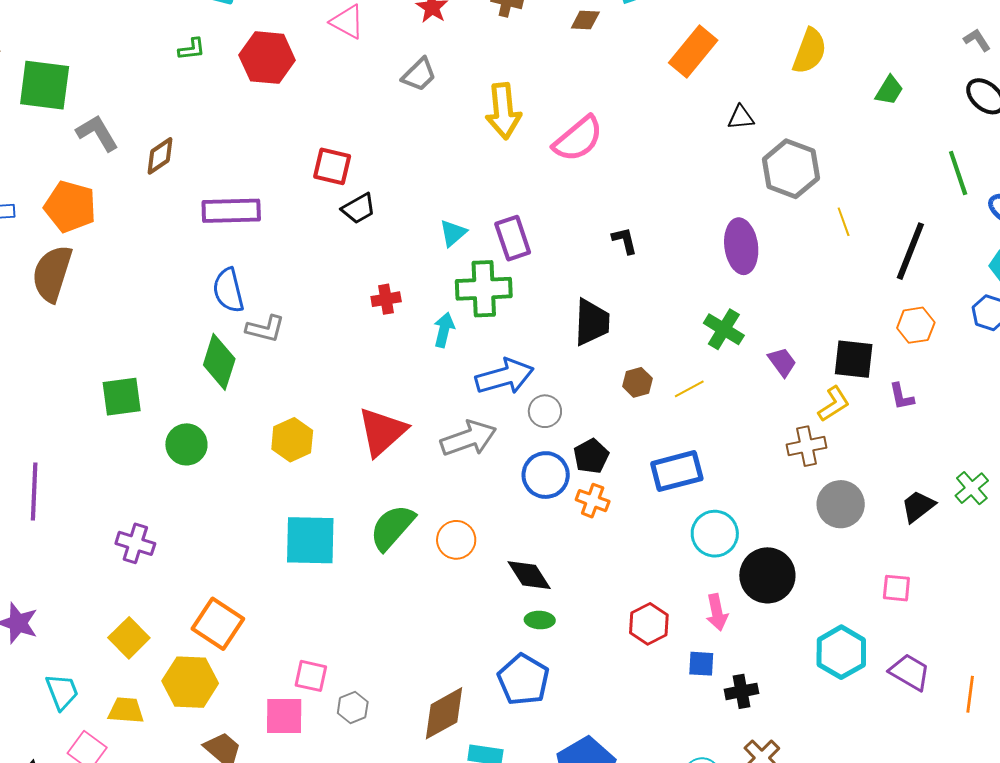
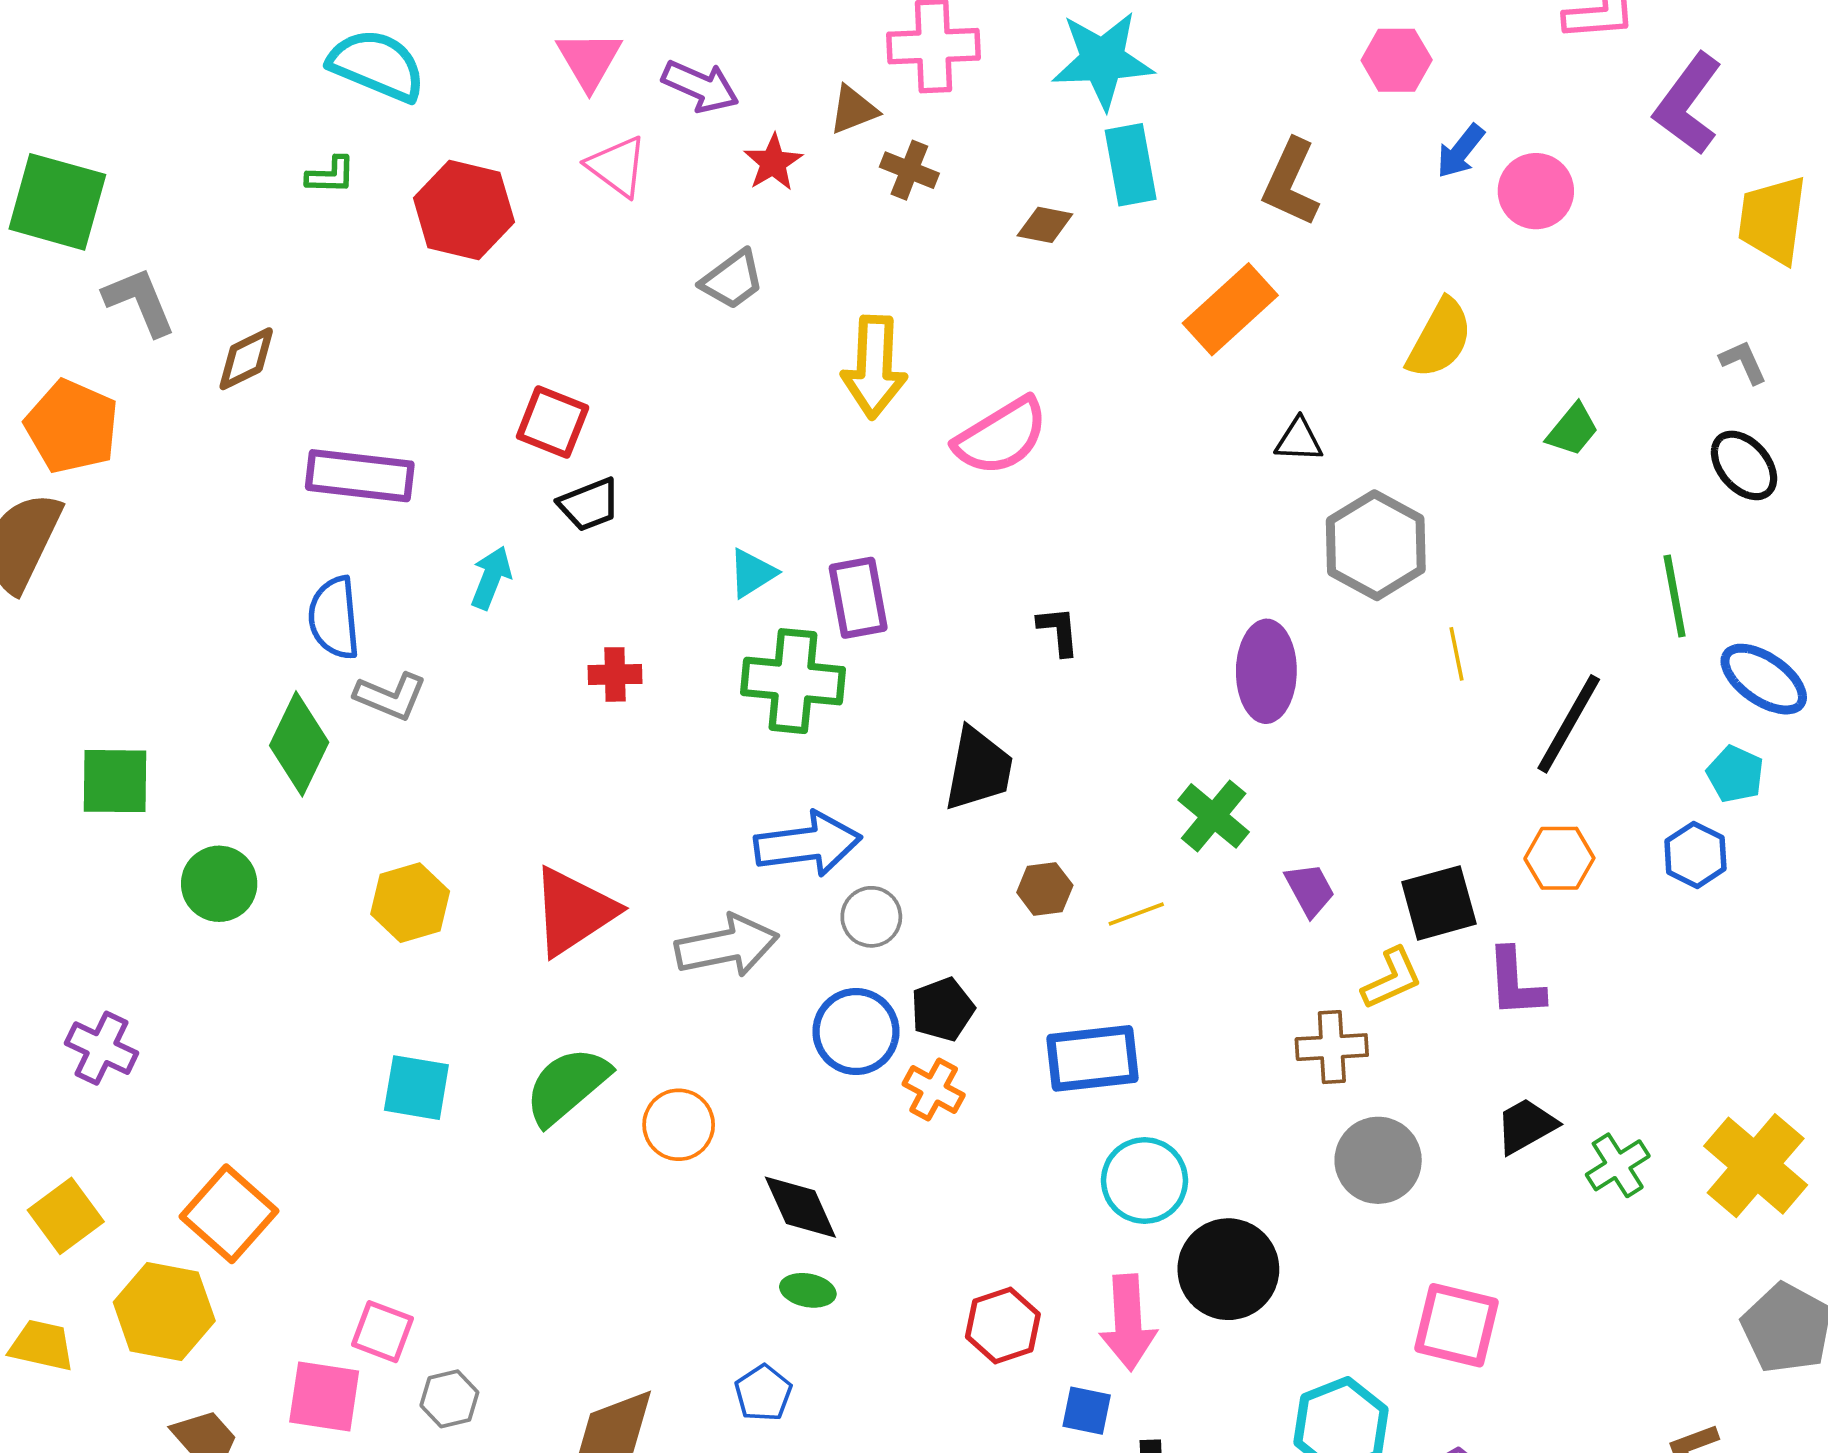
cyan arrow: (444, 330) -> (491, 578), moved
black square: (854, 359) -> (1439, 903), turned -30
purple L-shape: (902, 397) -> (1515, 983), size x1.4
black trapezoid: (918, 506) -> (1526, 1126), moved
cyan square: (310, 540) -> (416, 1088), size x0.7
pink square: (896, 588) -> (1457, 1325), size x1.6
pink arrow: (717, 612) -> (1128, 1322), size x1.4
blue pentagon: (523, 680) -> (763, 1393), size x0.6

